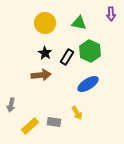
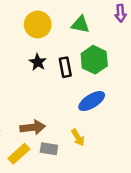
black rectangle: (67, 57) -> (65, 67), turned -42
brown arrow: (41, 75) -> (33, 127), moved

